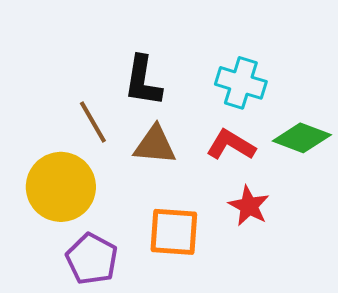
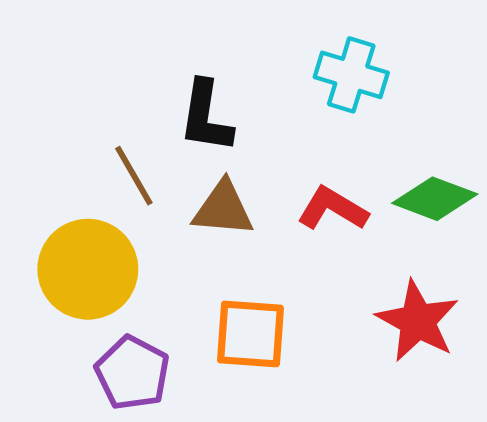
cyan cross: (241, 83) -> (351, 75), moved
red star: (249, 206) -> (417, 321), moved, size x1.4

